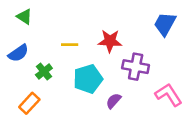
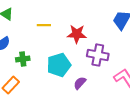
yellow line: (70, 45) -> (44, 25), moved
green cross: (44, 72) -> (23, 59), turned 32

